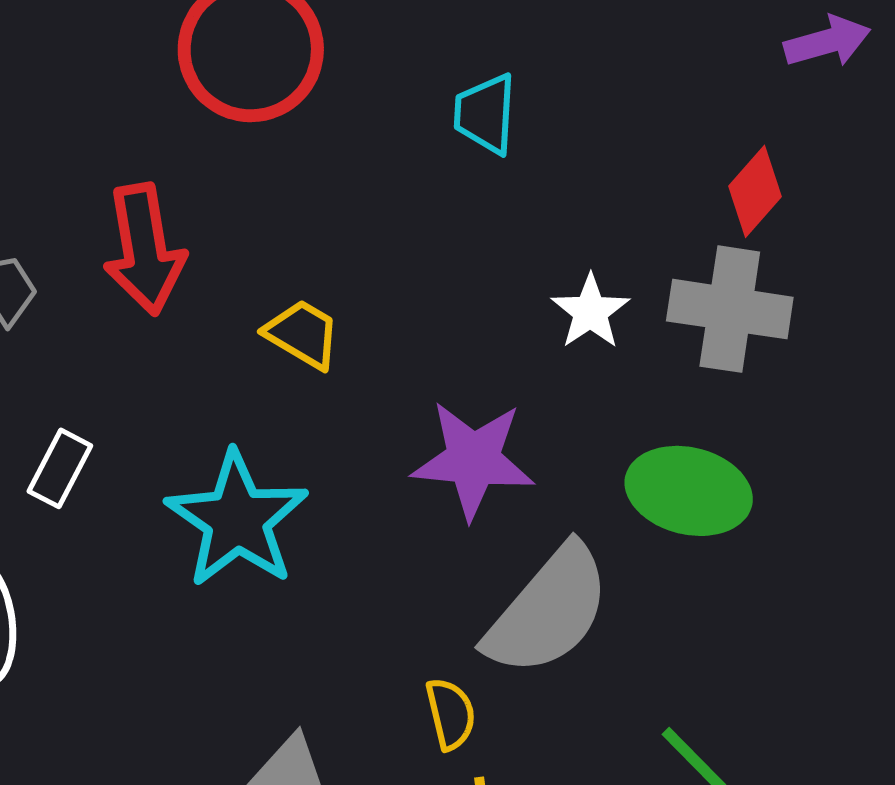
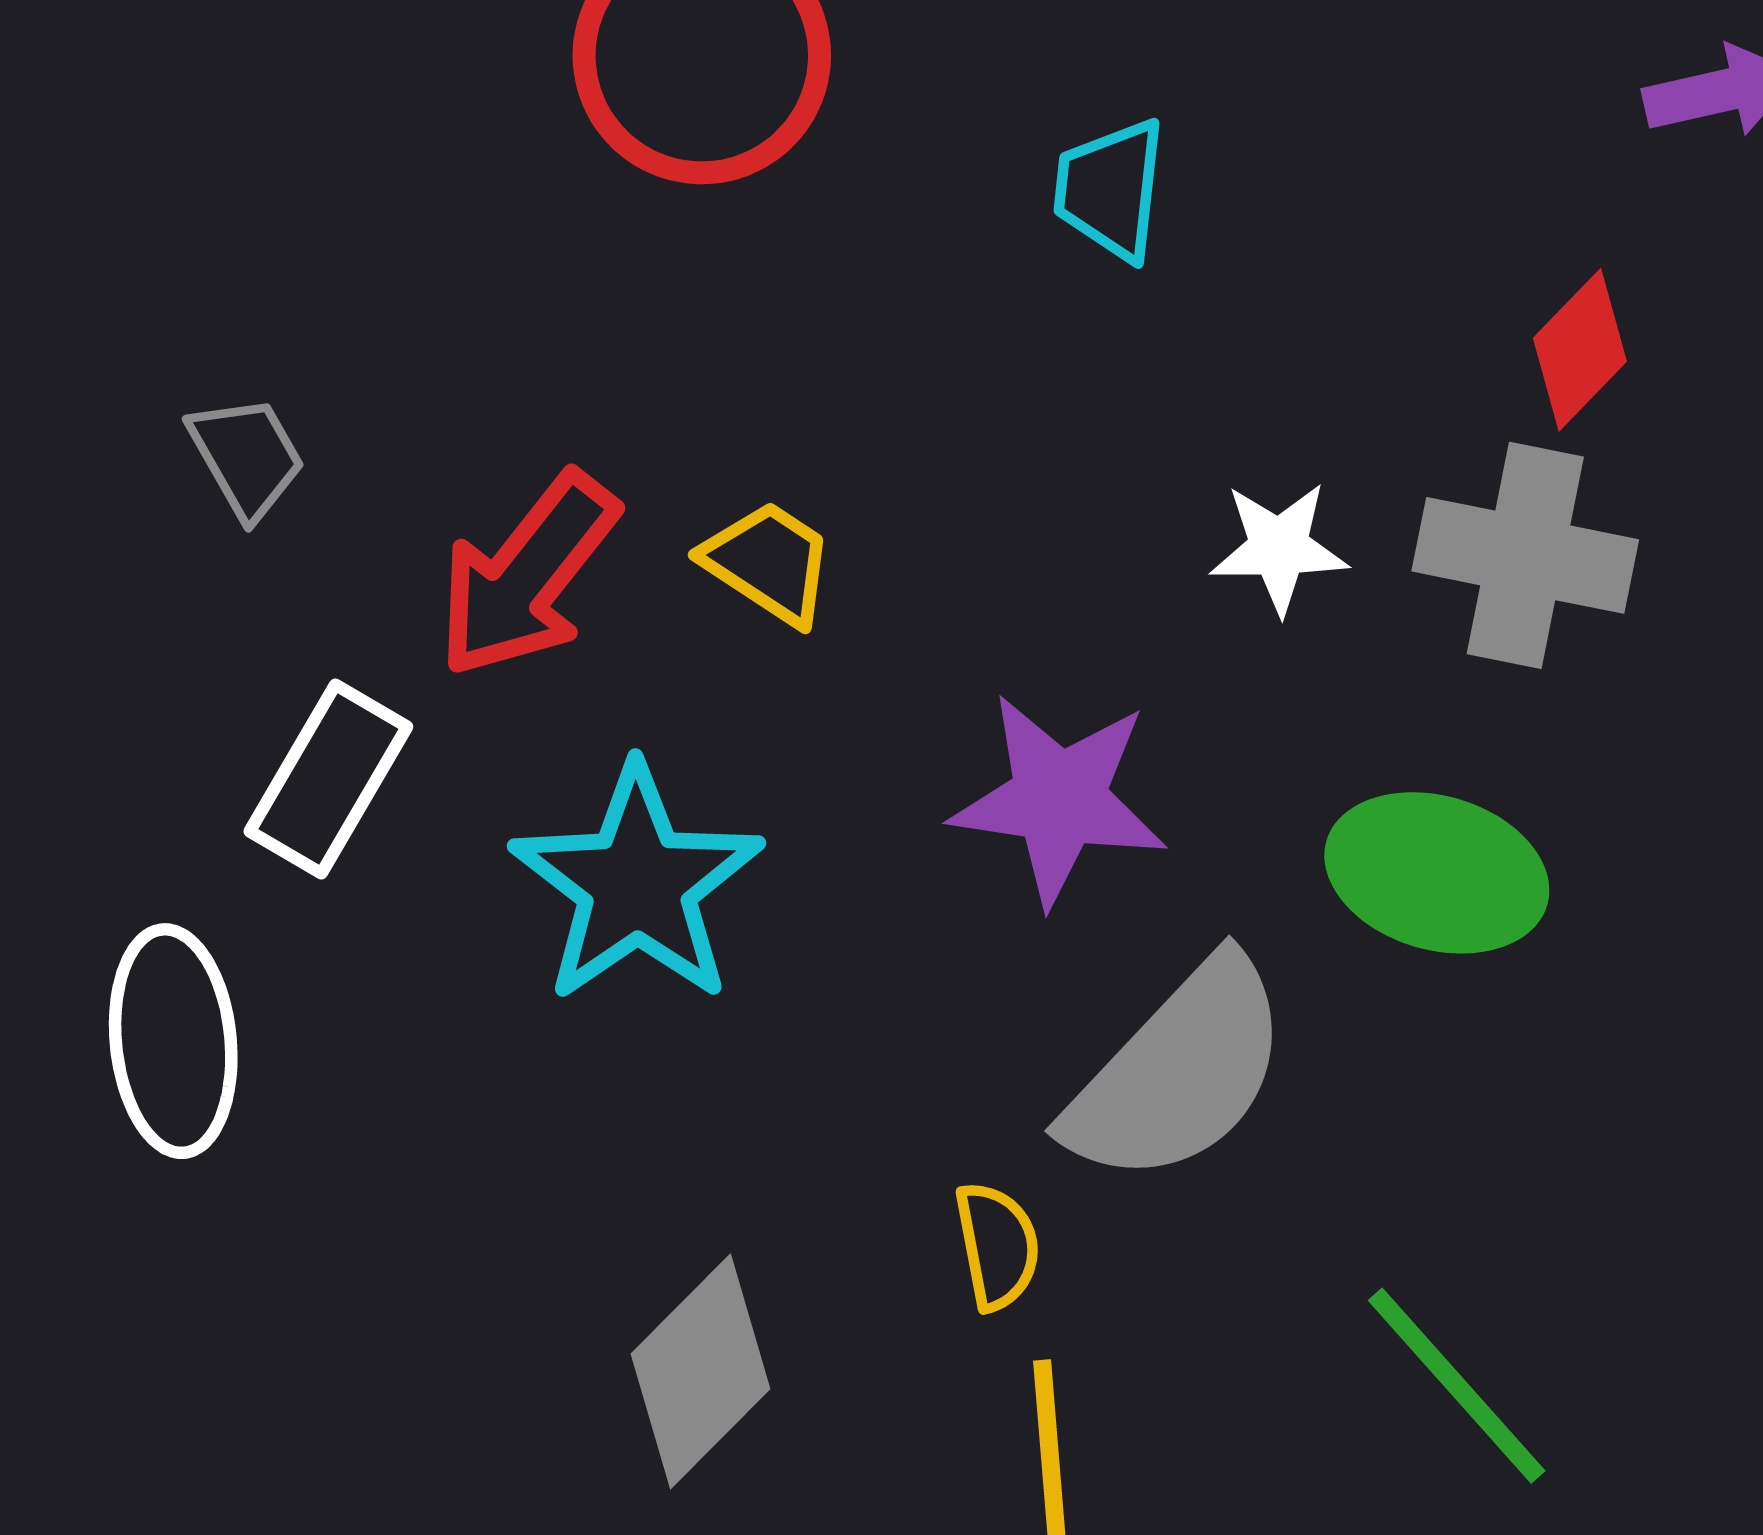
red arrow: (144, 249) -> (527, 575), moved, turned 45
white star: (590, 312) -> (1279, 548), turned 30
white rectangle: (60, 468) -> (328, 779), size x1.4

